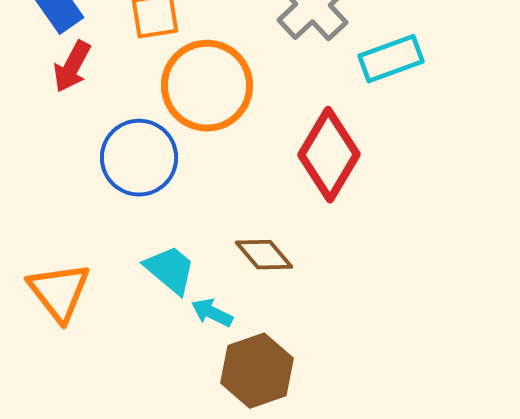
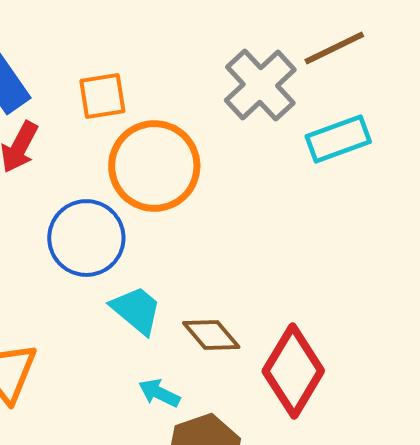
red diamond: (329, 155) -> (293, 371), moved
cyan trapezoid: (170, 270) -> (136, 310), moved

